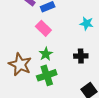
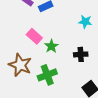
pink rectangle: (43, 28) -> (34, 36), moved
green star: (46, 54) -> (51, 46), moved

